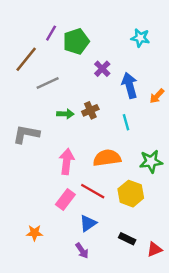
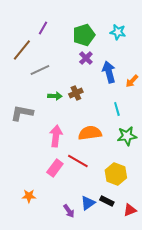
green pentagon: (76, 41) -> (84, 35), moved
cyan line: (126, 122) -> (117, 109), moved
yellow hexagon: (131, 194) -> (116, 174), moved
blue triangle: (88, 223) -> (88, 203), moved

